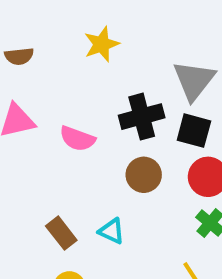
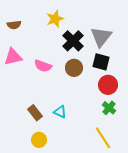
black cross: (142, 117) -> (73, 41), moved, turned -30
brown circle: (144, 175) -> (74, 68), moved

